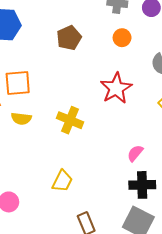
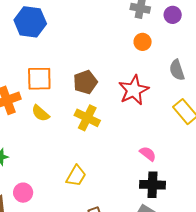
brown pentagon: (69, 38) -> (85, 82), moved
yellow semicircle: (21, 119) -> (40, 113), turned 30
pink semicircle: (135, 153) -> (148, 154), turned 84

